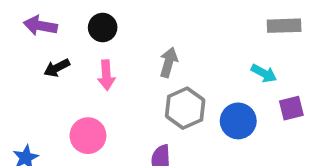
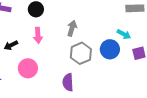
black arrow: (57, 68) -> (11, 45), moved
blue circle: (238, 121) -> (110, 49), moved

